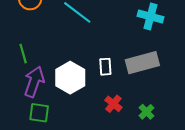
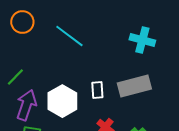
green line: (23, 54) -> (15, 77), turned 60

